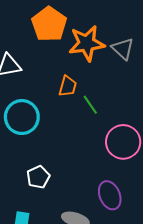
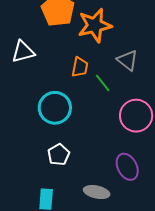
gray triangle: (123, 49) -> (127, 60), moved
cyan circle: (22, 117) -> (55, 108), moved

